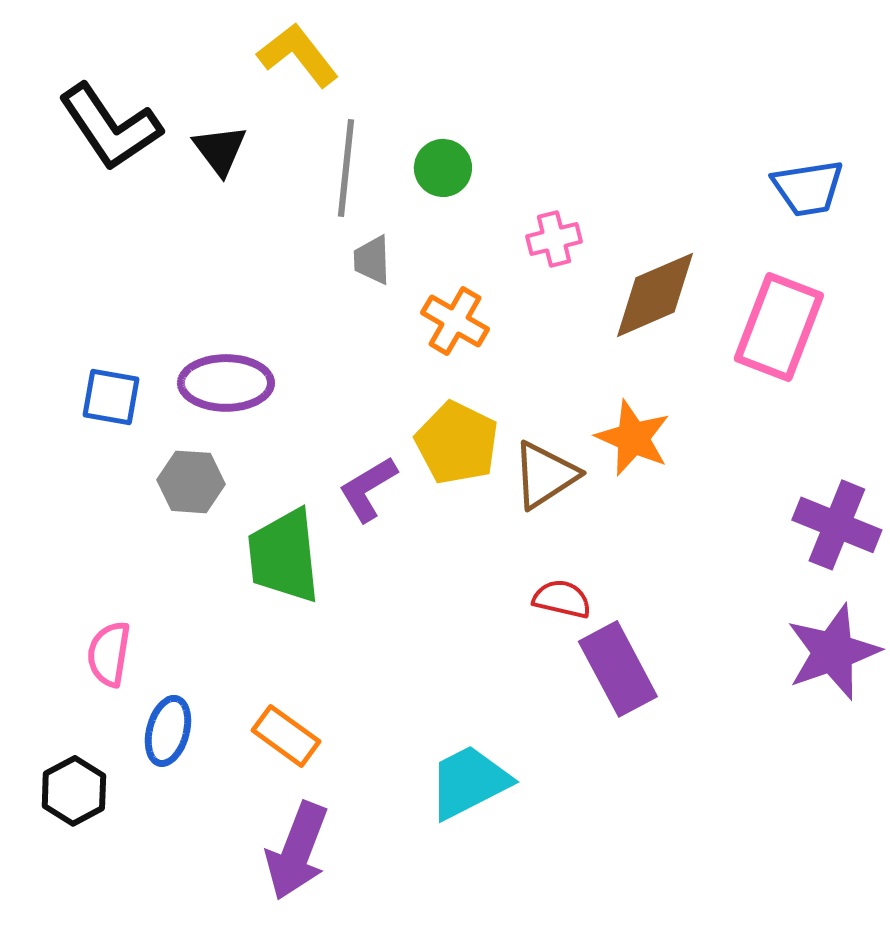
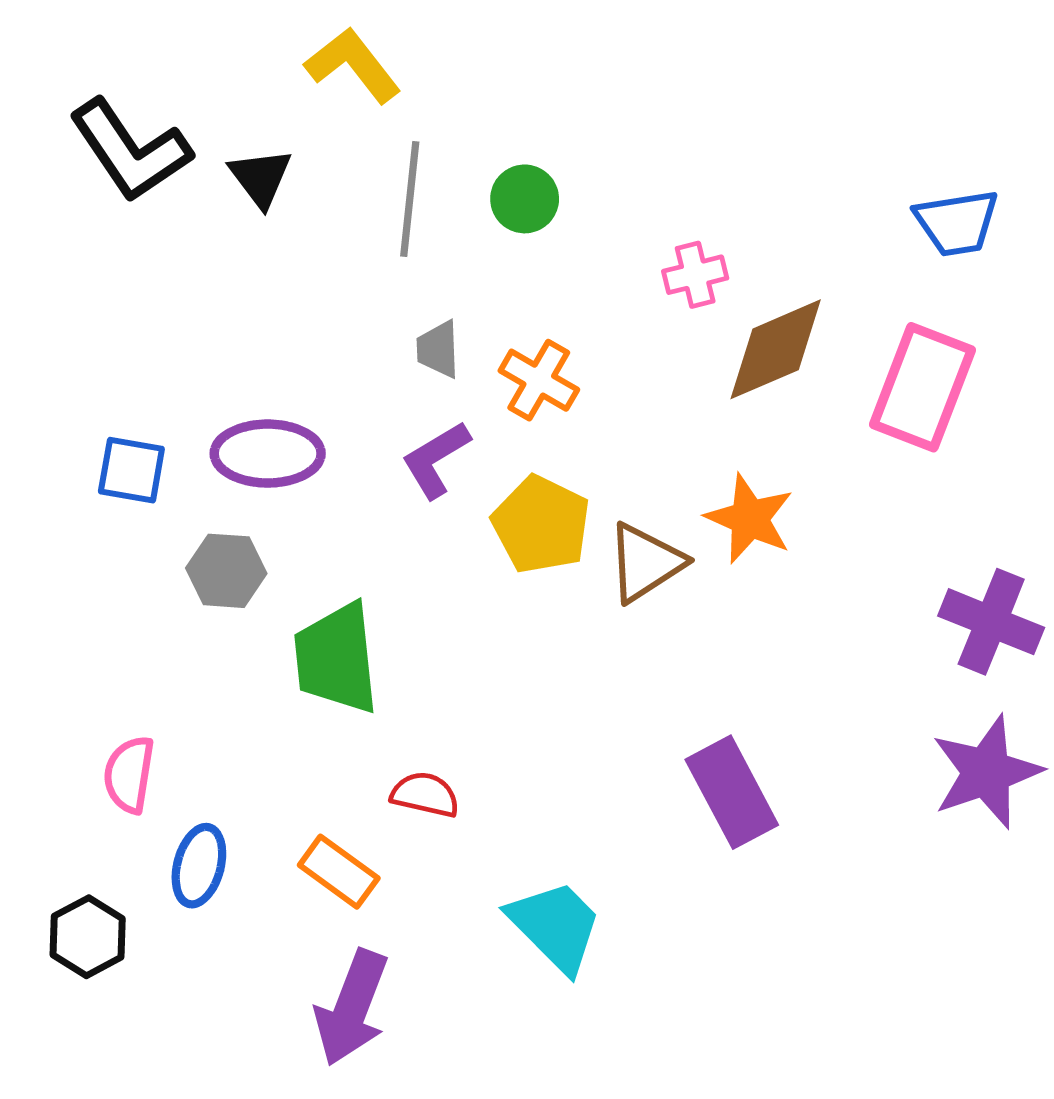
pink cross: (554, 239) -> (695, 275), moved
gray trapezoid: (372, 260) -> (438, 349), moved
purple L-shape: (368, 489) -> (436, 459), moved
red semicircle: (562, 599) -> (425, 795), moved
cyan trapezoid: (469, 782) -> (555, 926), turned 72

